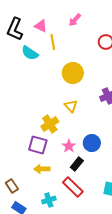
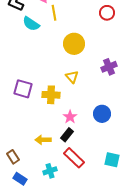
yellow cross: (50, 124) -> (51, 95), turned 36
blue circle: (92, 143) -> (102, 114), moved
purple square: (38, 145) -> (23, 89), moved
black rectangle: (77, 164) -> (67, 135), moved

